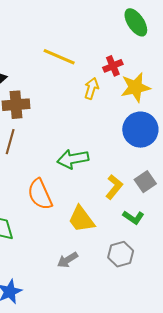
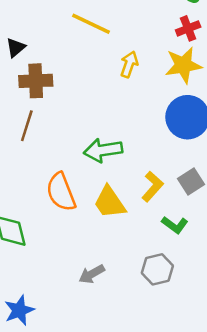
red cross: (113, 66) -> (188, 28), moved
yellow trapezoid: (81, 219) -> (110, 202), moved

